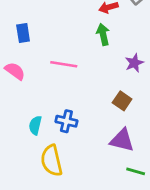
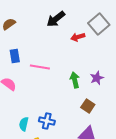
green arrow: (103, 34) -> (75, 80), moved
pink line: (64, 64) -> (40, 67), moved

